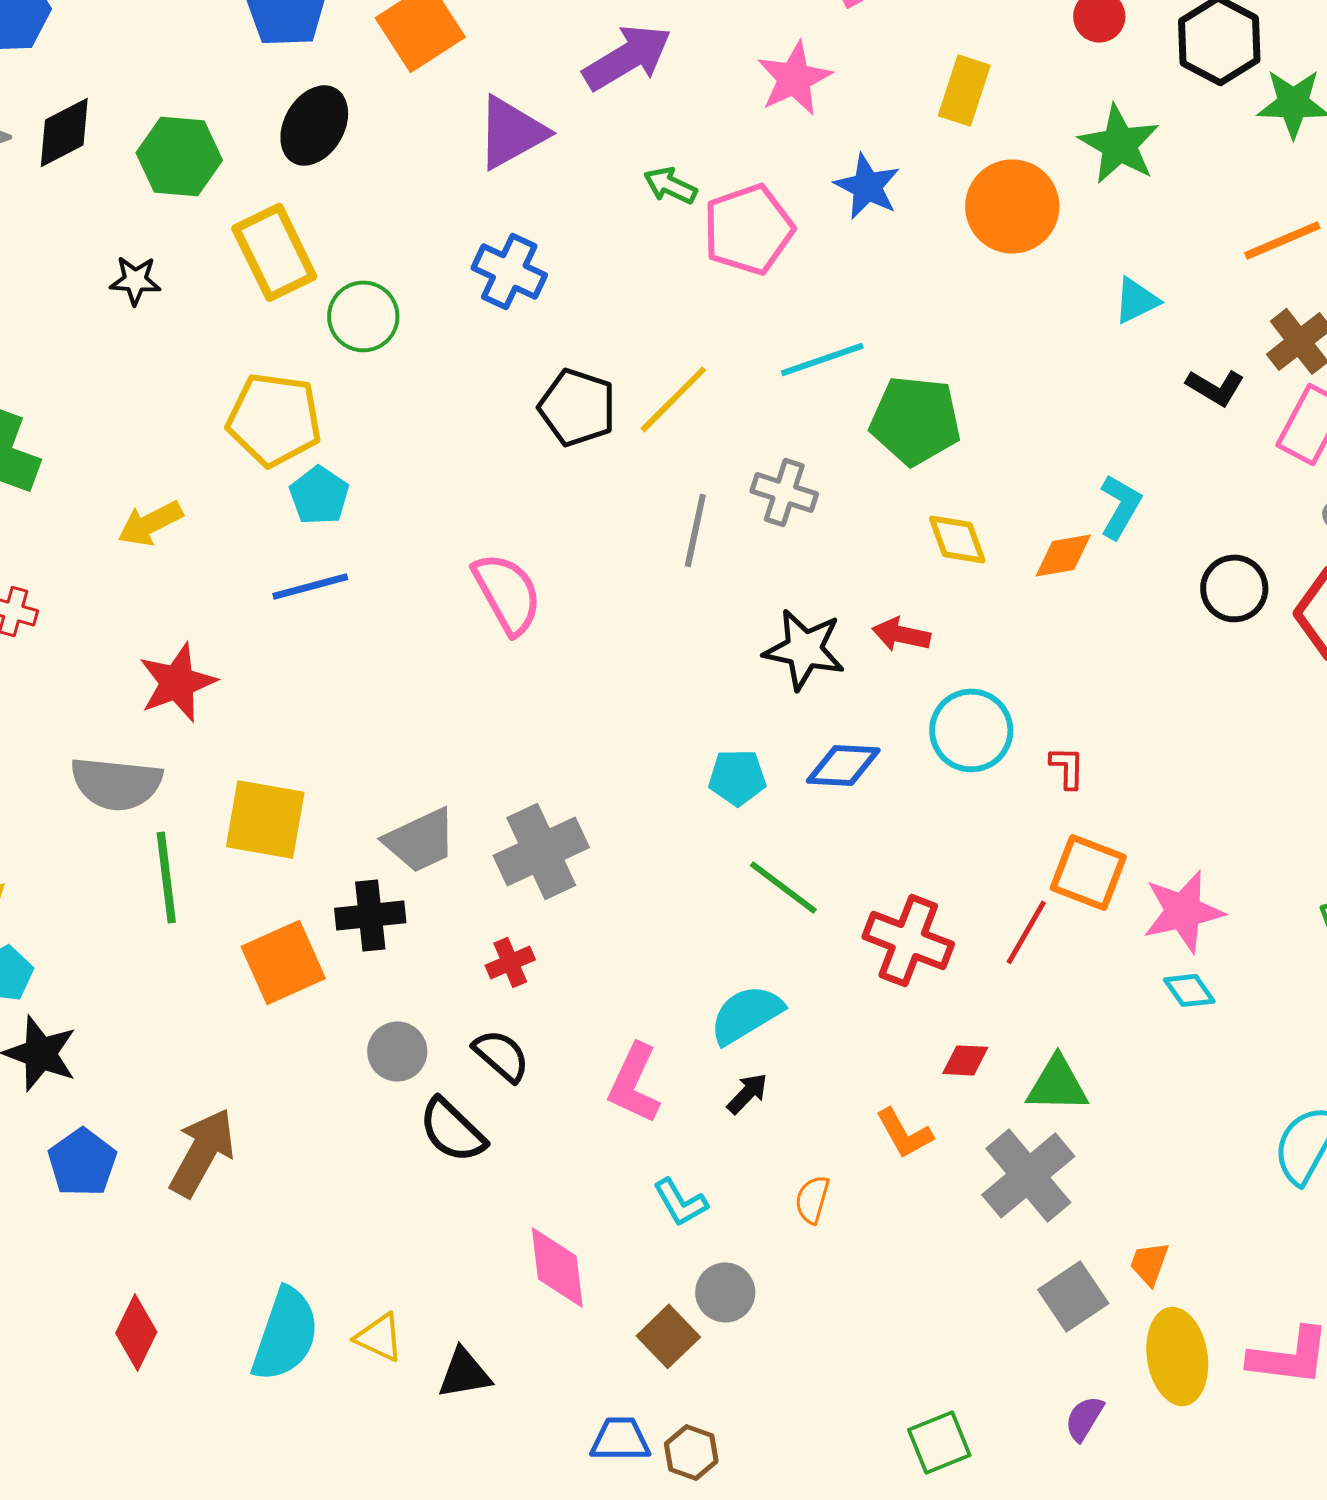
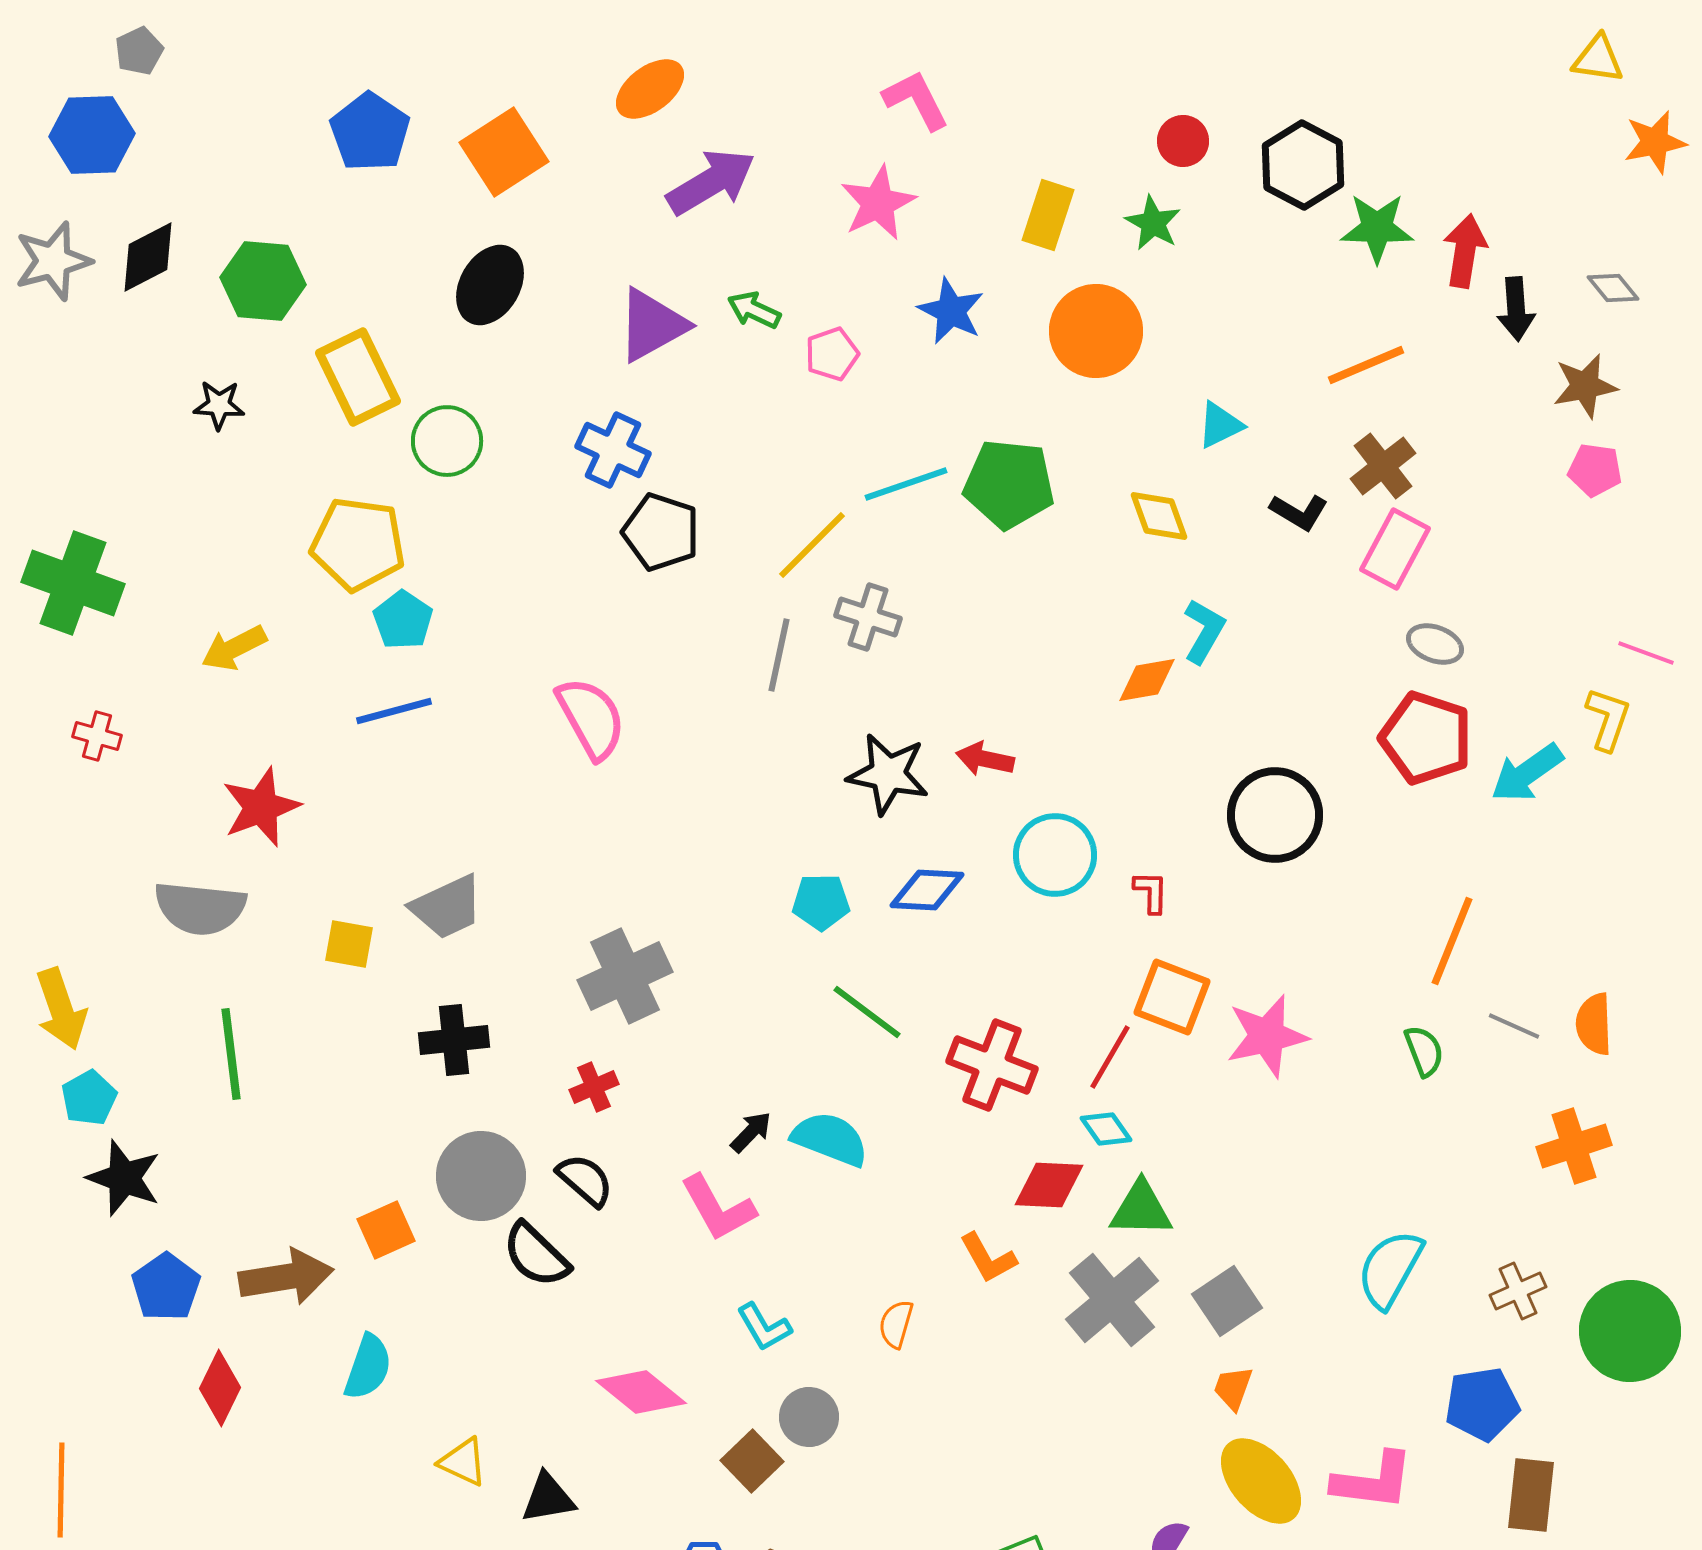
black ellipse: (314, 125) -> (490, 285), moved
purple triangle: (511, 132) -> (652, 325), moved
green star: (1119, 144) -> (1153, 223), moved, size x0.7
pink pentagon: (748, 229) -> (832, 354), size x0.6
blue cross: (509, 271) -> (613, 450), moved
yellow line: (673, 399) -> (812, 545), moved
green pentagon: (915, 420) -> (1009, 484), moved
yellow diamond: (957, 539) -> (1159, 516), moved
black circle: (1234, 588) -> (1275, 815), moved, size x1.4
yellow square: (265, 819) -> (349, 944), size x0.6
gray trapezoid: (420, 840) -> (447, 907), moved
green line: (166, 877) -> (231, 1054), moved
orange square: (283, 962) -> (386, 1230), moved, size x0.7
cyan diamond: (1189, 990) -> (1106, 1129), moved
cyan semicircle: (746, 1014) -> (830, 1139), turned 52
gray circle: (397, 1051) -> (481, 1176), size x1.5
red diamond: (965, 1060) -> (1049, 1185), size x1.5
pink L-shape: (634, 1083) -> (718, 1208), turned -54
black arrow: (747, 1093) -> (751, 1132), moved
brown arrow: (202, 1152) -> (286, 1277), turned 52
pink diamond: (557, 1267) -> (641, 1392), turned -44
gray square: (1073, 1296) -> (1227, 1301), moved
red diamond: (136, 1332) -> (220, 1388), moved
cyan semicircle: (285, 1334) -> (368, 1367), moved, size x0.7
yellow ellipse: (1177, 1356) -> (1261, 1481), turned -32

